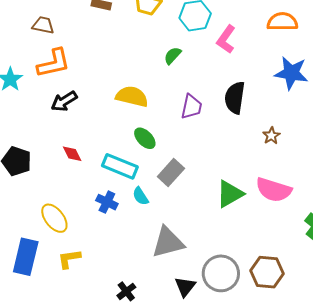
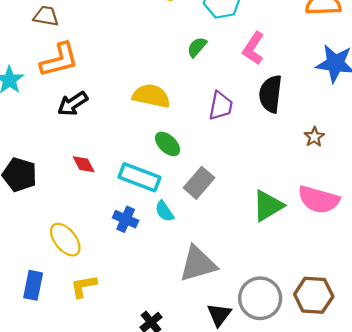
pink L-shape: (226, 39) -> (253, 48), moved
blue rectangle: (26, 257) -> (33, 285), size x0.7

